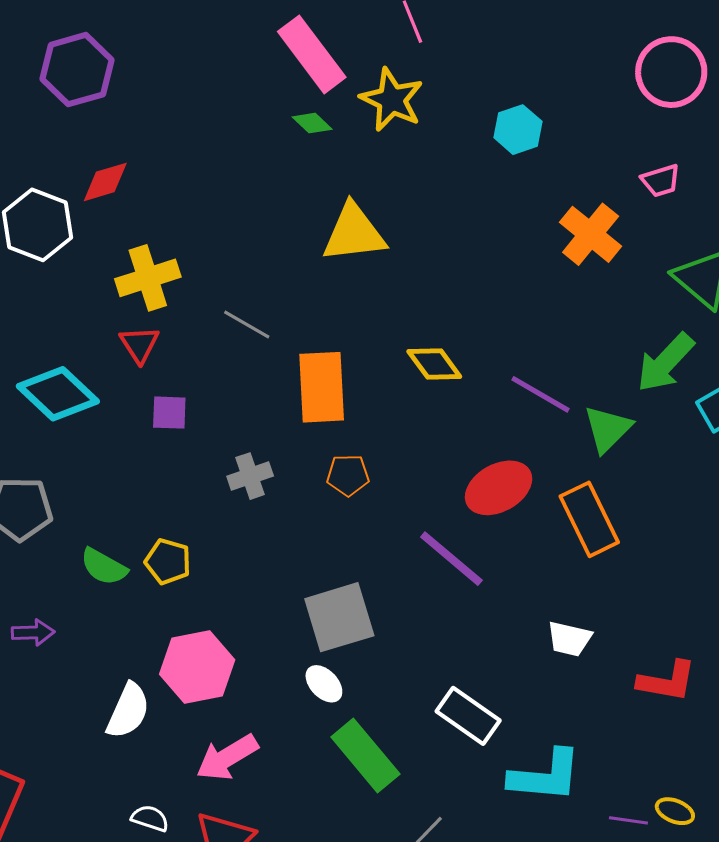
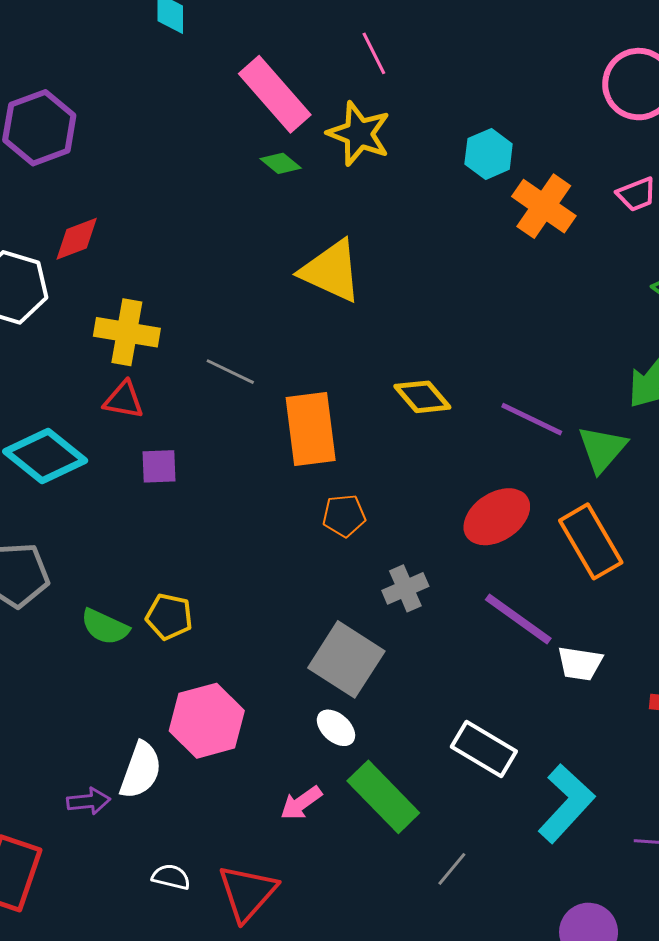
yellow triangle: (354, 233) -> (331, 271), turned 36
orange cross: (591, 234) -> (544, 206), moved
yellow cross: (148, 278) -> (127, 332), turned 32
red triangle: (140, 344) -> (124, 400), turned -42
gray cross: (250, 476) -> (405, 588), moved
purple line: (451, 559) -> (518, 619), moved
gray square: (339, 617) -> (346, 659), turned -36
purple arrow: (33, 632) -> (89, 801), moved
pink arrow: (227, 757) -> (301, 803), moved, size x0.7
cyan L-shape: (545, 776) -> (566, 803), turned -48

